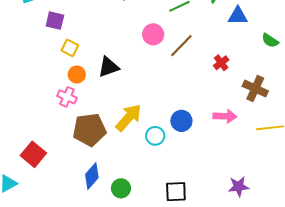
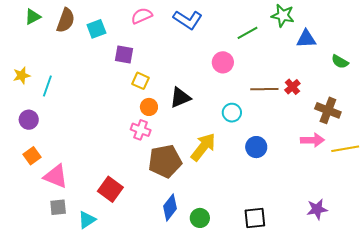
brown line: (181, 46) -> (264, 89), moved, turned 48
pink arrow: (225, 116) -> (312, 140), moved
cyan circle: (155, 136) -> (232, 113), moved

